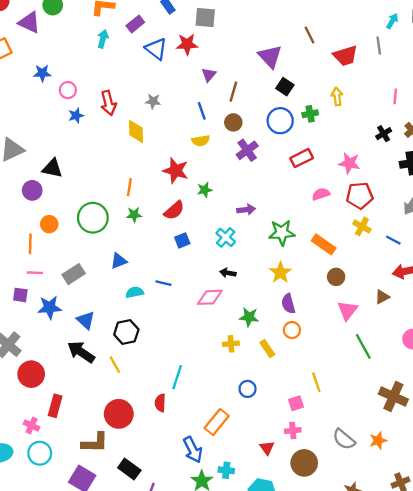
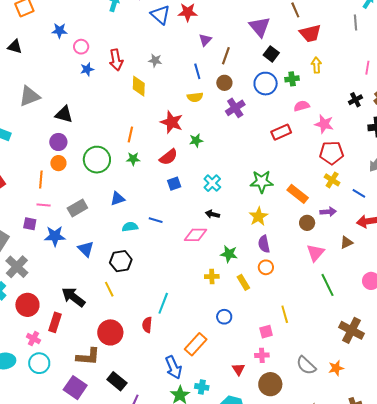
red trapezoid: (345, 56) -> (310, 33), moved
red rectangle: (302, 158) -> (281, 132), moved
purple circle: (32, 190) -> (58, 142), moved
pink semicircle: (321, 194) -> (302, 106), moved
purple arrow: (246, 210) -> (328, 212), moved
black arrow: (81, 352) -> (73, 297), moved
red circle: (31, 374) -> (27, 305), moved

